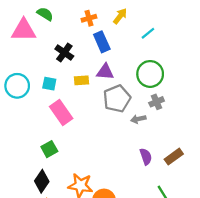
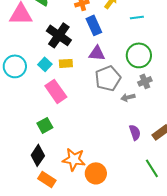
cyan line: (148, 33) -> (137, 17), turned 32
black cross: (64, 53) -> (59, 35), size x1.4
yellow rectangle: (81, 80) -> (66, 63), moved
cyan square: (49, 84) -> (45, 64), turned 32

